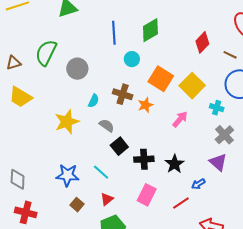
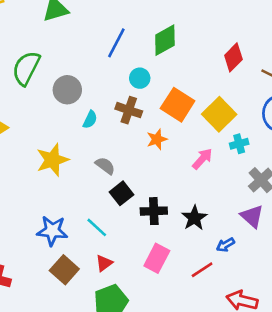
blue line: (114, 33) -> (116, 43), turned 30
brown cross: (123, 94) -> (129, 110), moved
cyan semicircle: (94, 101) -> (90, 120), moved
cyan cross: (217, 108) -> (239, 144), moved, turned -32
brown square: (77, 205) -> (64, 270), size x1.5

